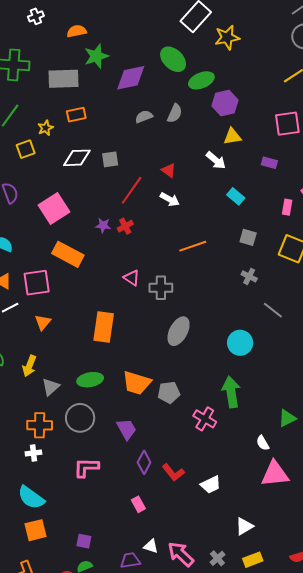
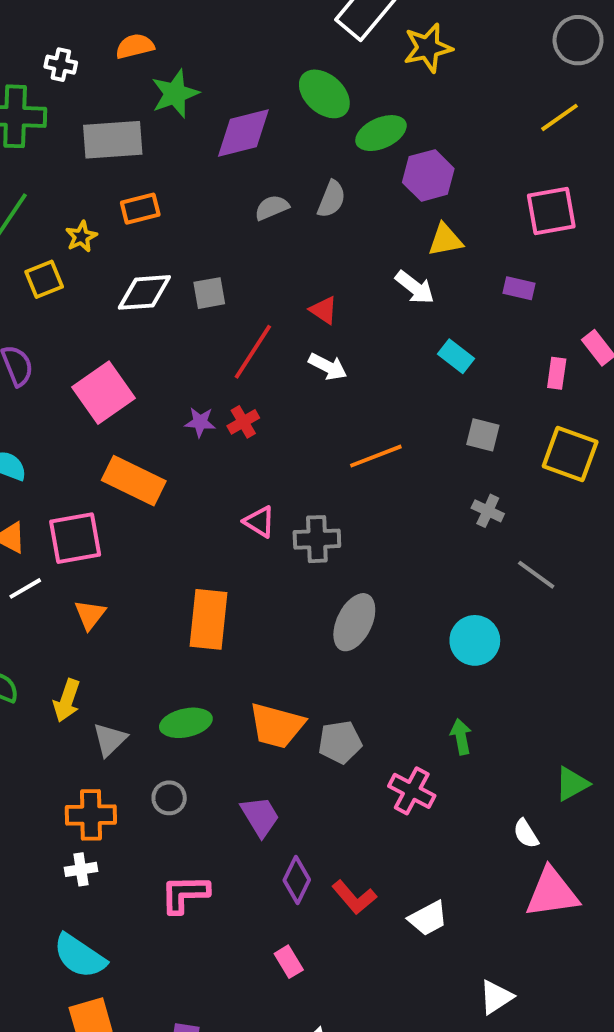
white cross: (36, 16) -> (61, 65), moved, turned 35
green arrow: (231, 392) -> (461, 737), size x0.6
gray circle: (80, 418) -> (169, 798), size x0.6

